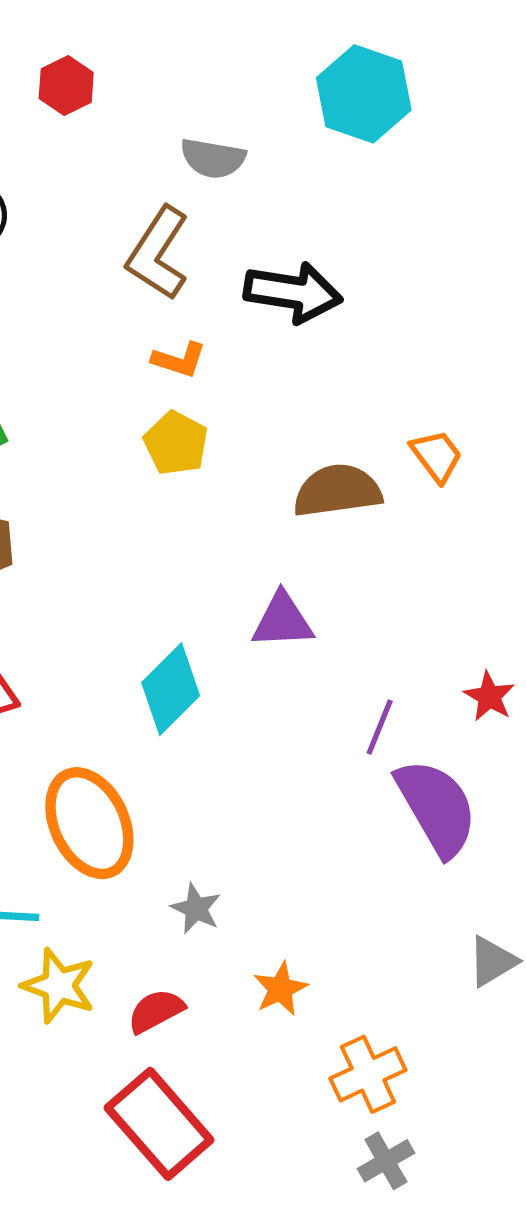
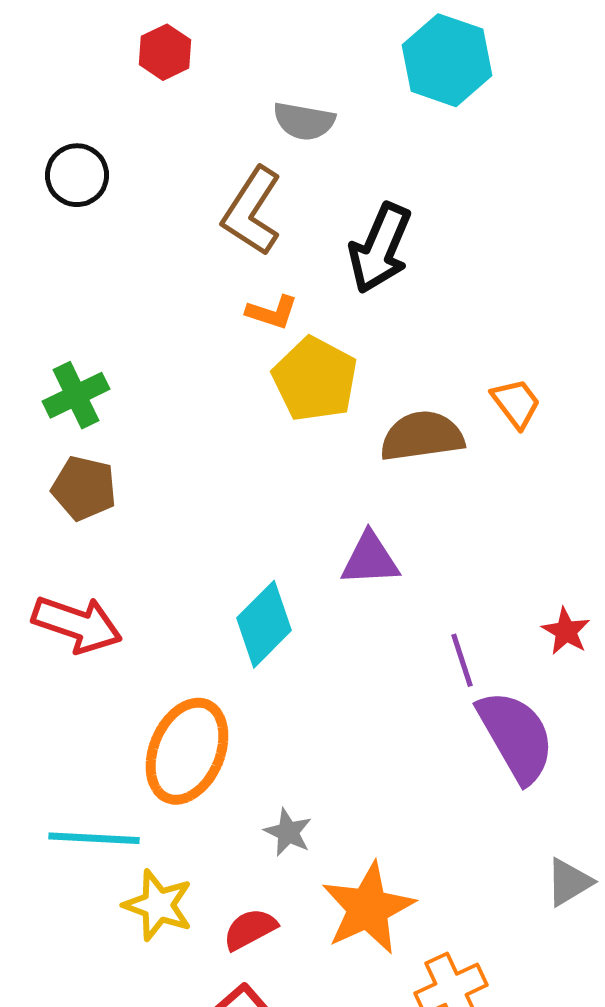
black arrow: (293, 292) -> (380, 248), turned 104
yellow pentagon: (176, 443) -> (315, 379), moved, size x1.4
purple line: (380, 727) -> (462, 660), turned -40
orange ellipse: (89, 823) -> (187, 751), turned 48
orange star: (280, 989) -> (368, 908), size x1.8

